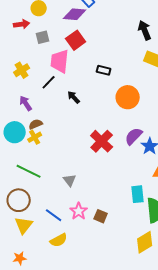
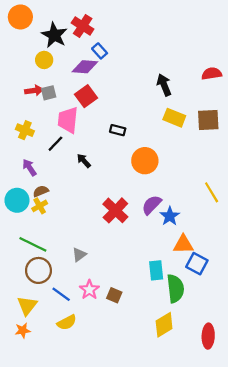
red arrow: (22, 24) -> (34, 91), moved
yellow cross: (22, 70) -> (25, 130), turned -35
gray triangle: (70, 180) -> (79, 255), turned 32
brown circle: (19, 200) -> (38, 270), moved
orange star: (20, 258) -> (23, 330), moved

